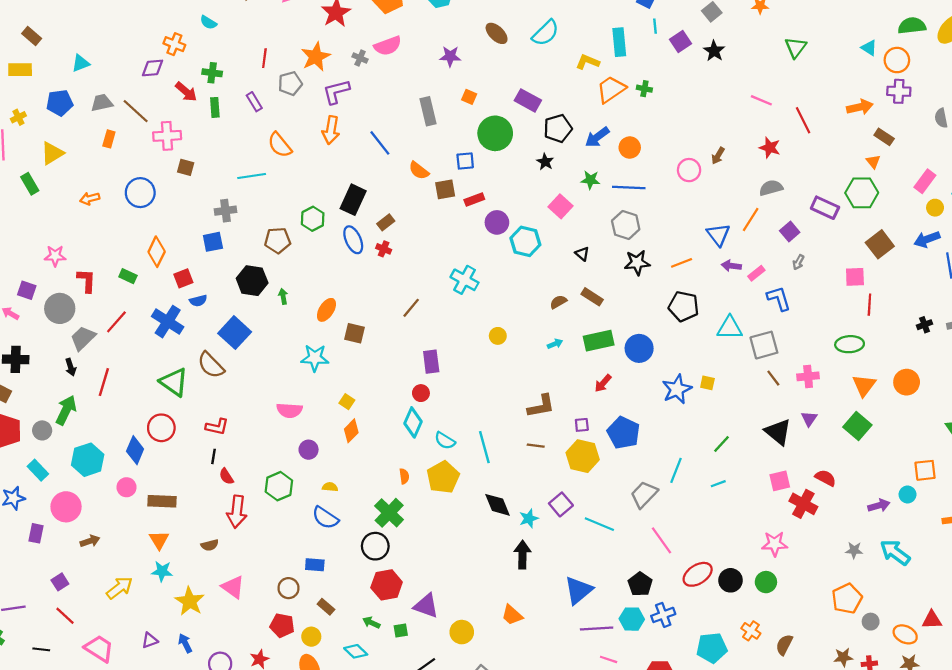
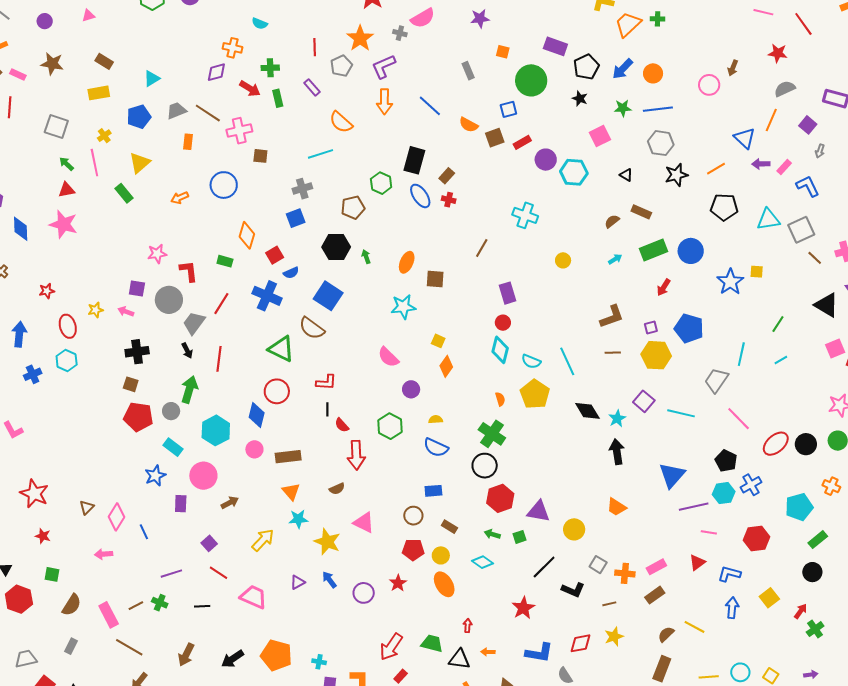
gray rectangle: (428, 111) -> (468, 71), size x0.7
pink square: (560, 206) -> (600, 136), turned 30
pink semicircle: (289, 410) -> (388, 357), turned 50

